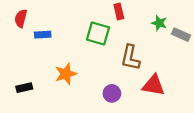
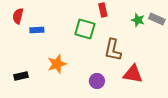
gray rectangle: (181, 35) -> (157, 19), moved

